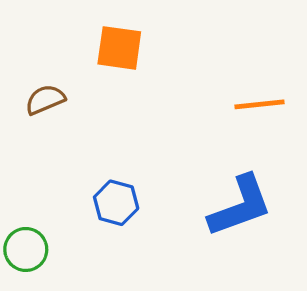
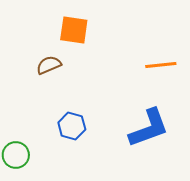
brown semicircle: (45, 100) -> (49, 65), moved

